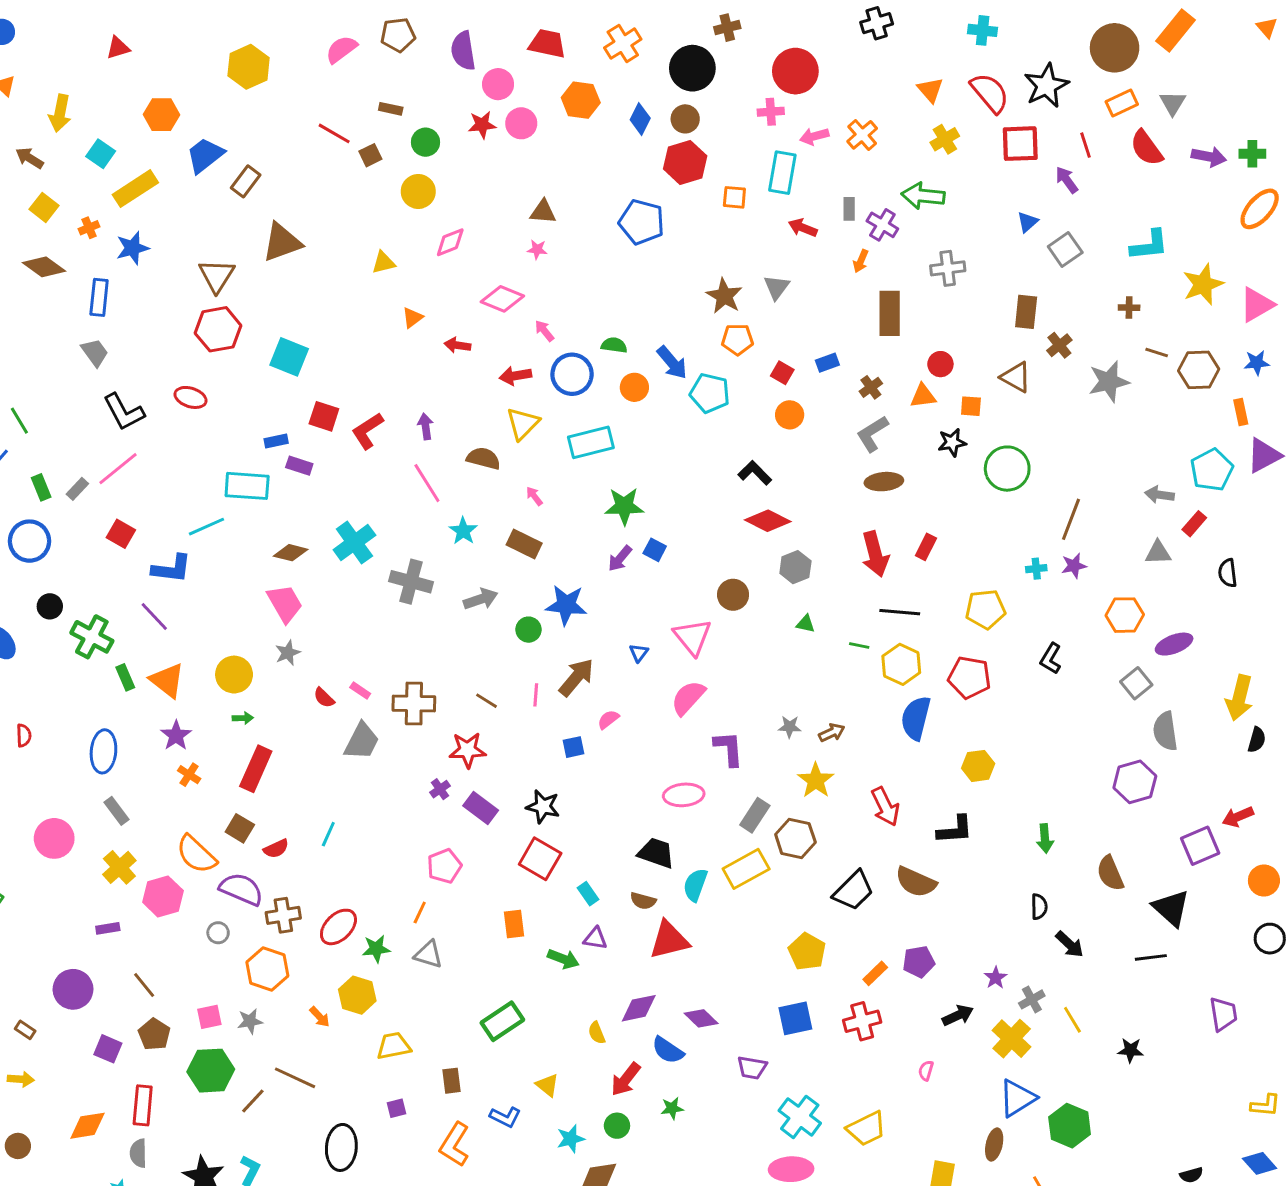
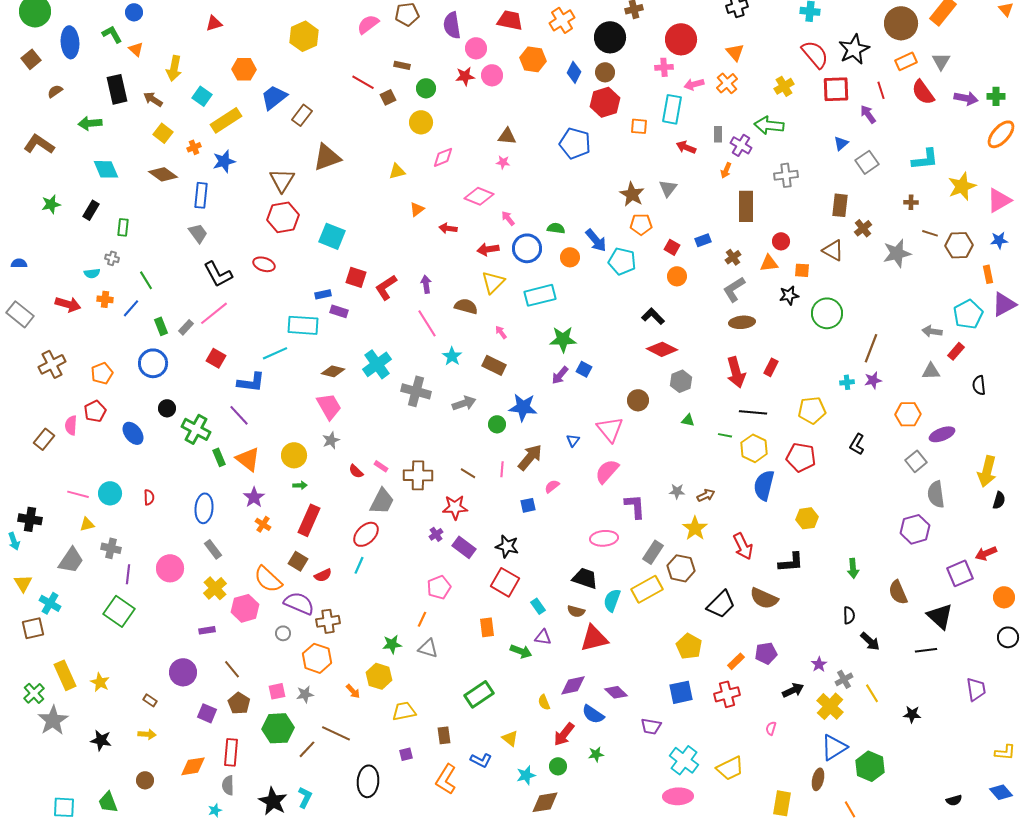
orange triangle: (930, 90) -> (735, 52), moved
red ellipse: (338, 927) -> (366, 534), moved

